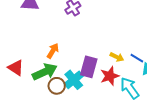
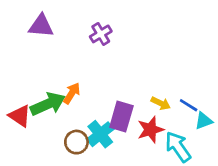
green arrow: (45, 72) -> (48, 104), moved

